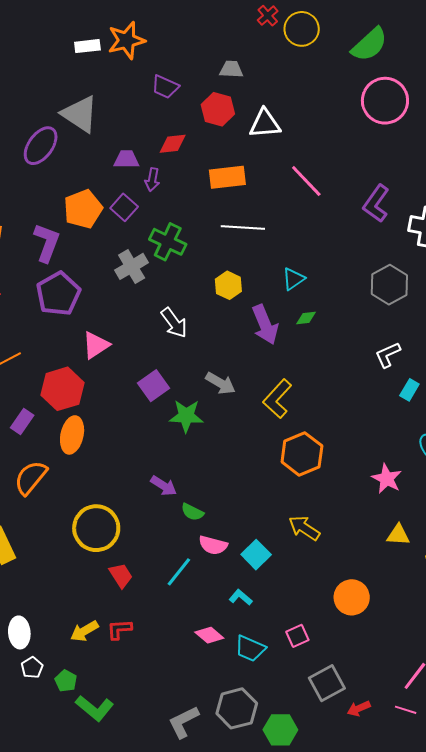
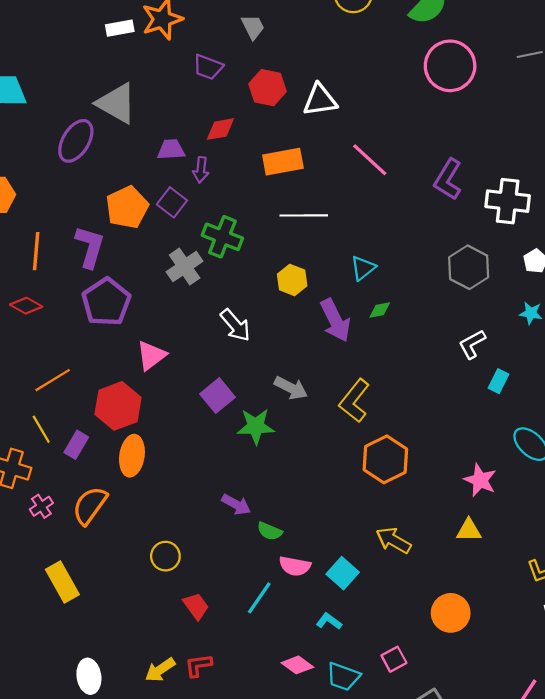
gray trapezoid: (231, 69) -> (253, 27), moved, turned 65
yellow circle: (96, 528) -> (165, 556), size x0.6
yellow triangle: (398, 535) -> (469, 530), moved

